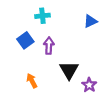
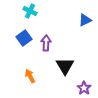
cyan cross: (42, 16) -> (30, 11), moved, turned 32
purple star: (89, 85) -> (84, 88), moved

